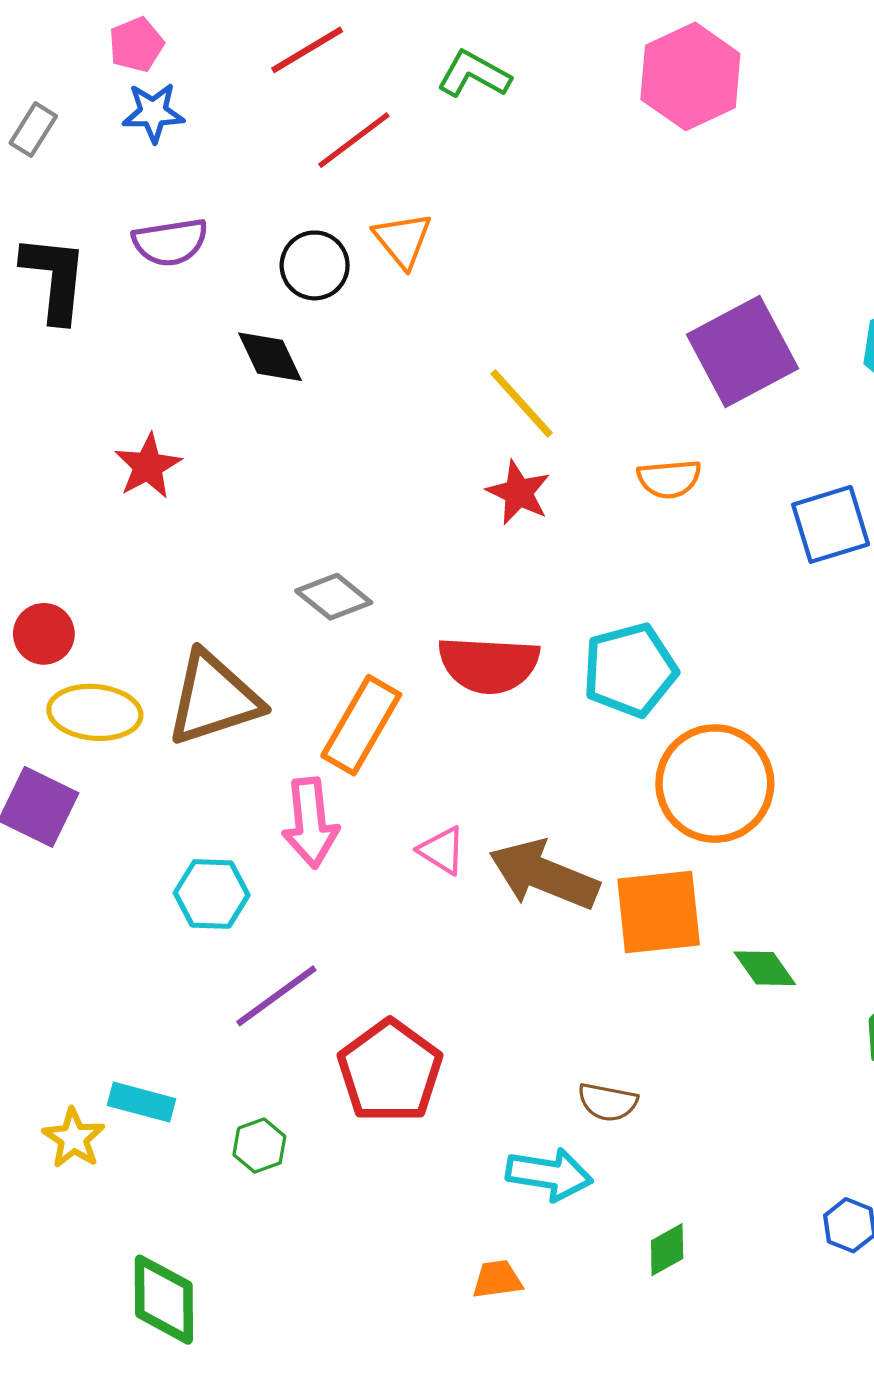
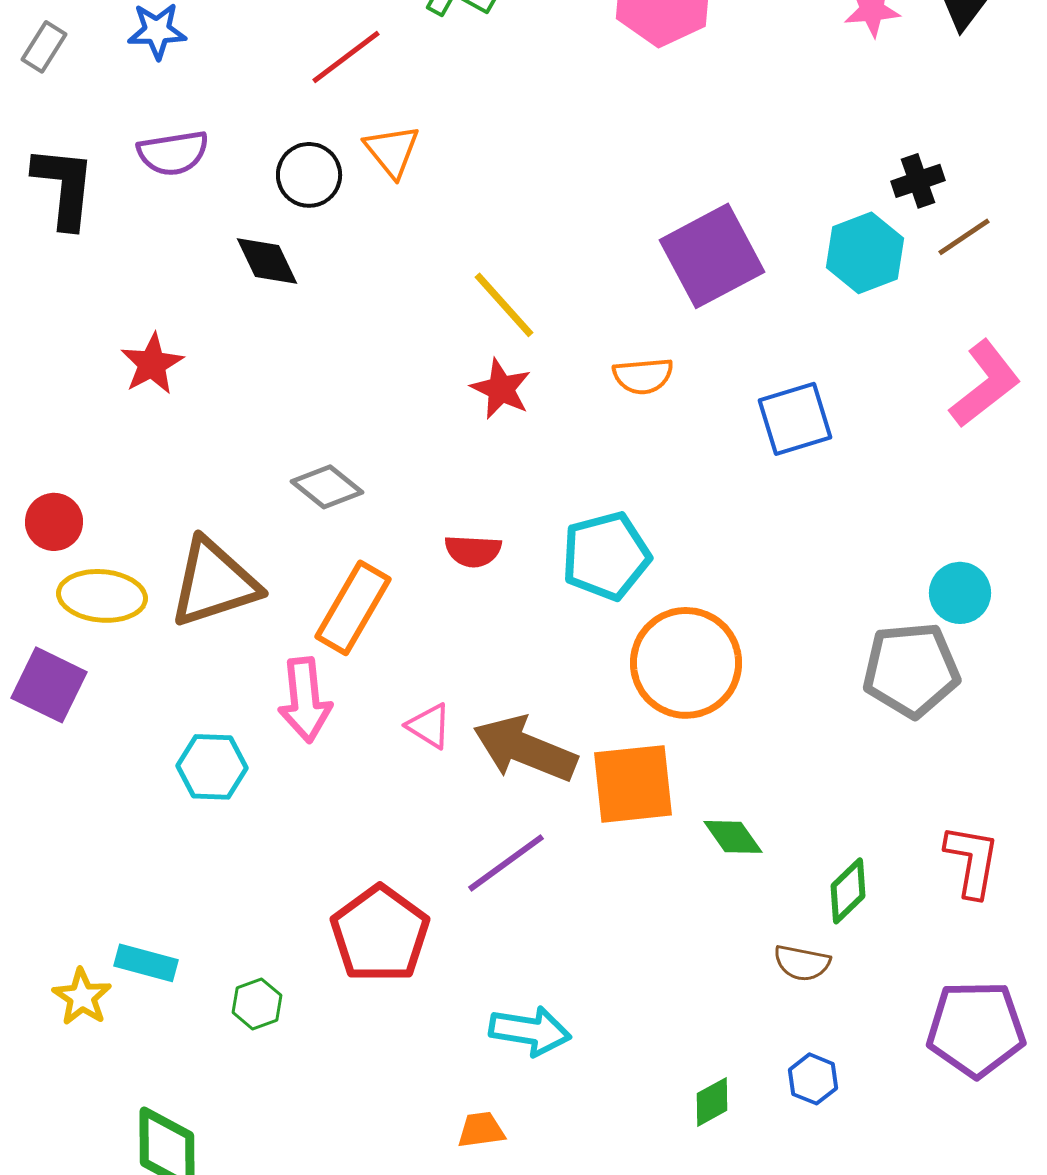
red semicircle: (489, 665) -> (473, 551), size x0.6
purple line: (276, 996) -> (506, 863), moved
brown semicircle: (608, 1102) -> (802, 963), moved
green diamond: (667, 1250) -> (712, 1102), moved

